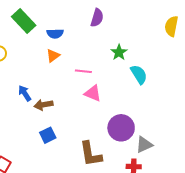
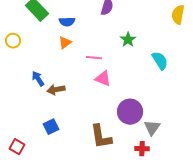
cyan semicircle: (139, 74) -> (160, 61), moved
blue square: (48, 135) -> (51, 127), moved
gray triangle: (144, 145) -> (152, 128), turned -30

